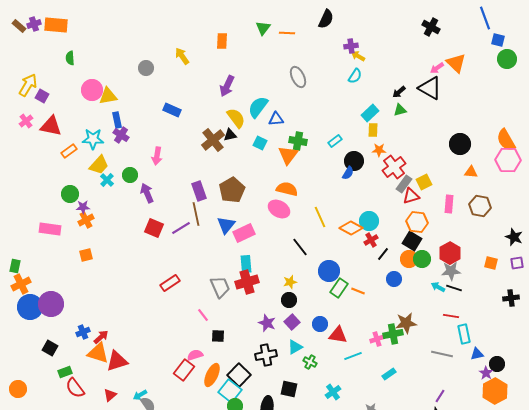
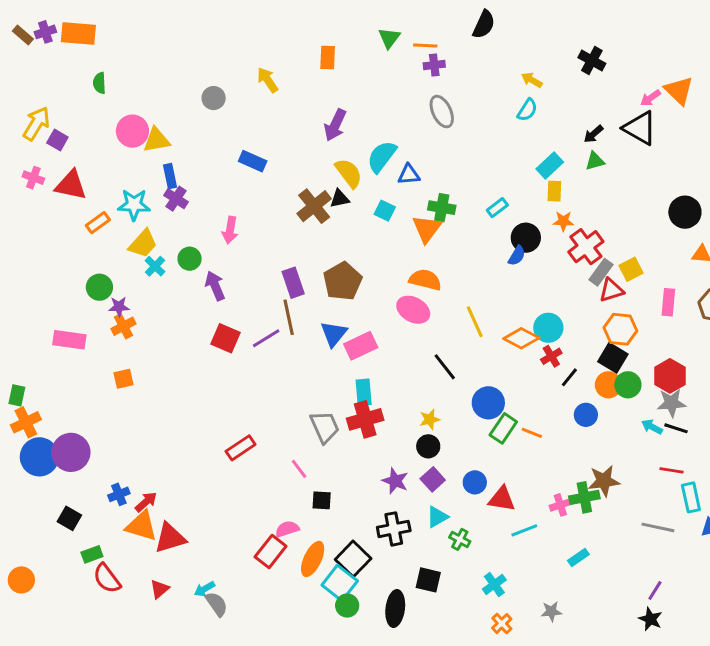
black cross: (431, 27) -> (592, 60), moved
purple cross: (351, 46) -> (434, 65), moved
pink cross: (26, 121) -> (33, 178), turned -32
red rectangle: (170, 283) -> (241, 448), moved

